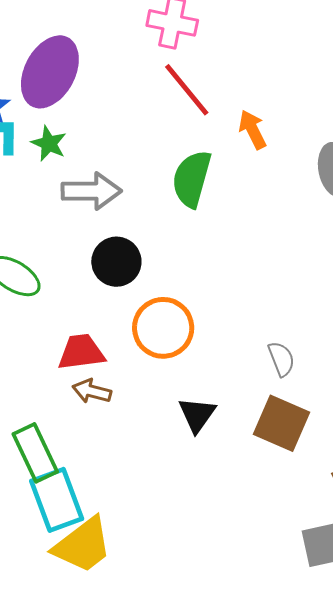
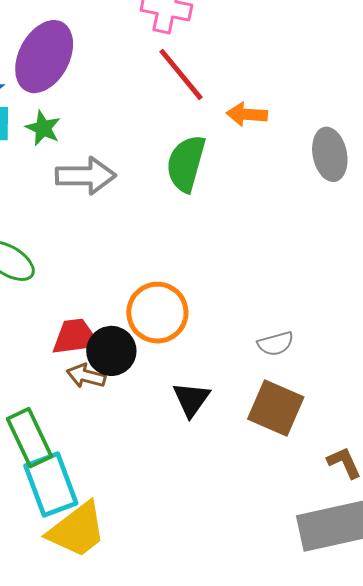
orange arrow: (253, 130) -> (247, 114), turned -60
black circle: (116, 262) -> (111, 351), moved
gray semicircle: (281, 359) -> (276, 344), turned 96

